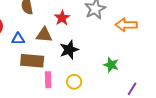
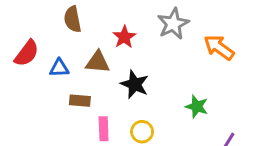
orange arrow: (126, 25) -> (219, 47), turned 35
black star: (69, 50) -> (135, 84), turned -30
brown rectangle: (32, 61) -> (80, 101), size x0.6

